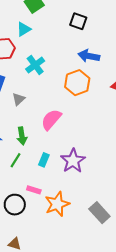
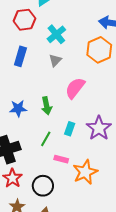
gray triangle: (19, 99) -> (55, 60), moved
green line: (16, 160) -> (46, 139), moved
black circle: (15, 205) -> (43, 186), moved

